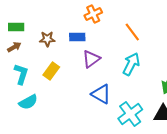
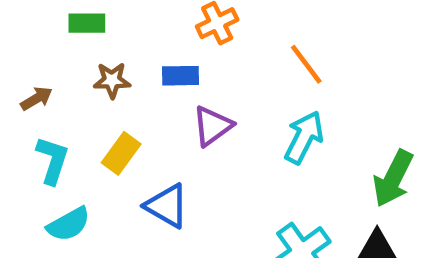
green rectangle: (16, 27) -> (87, 23), moved
blue triangle: (101, 94) -> (167, 206), moved

